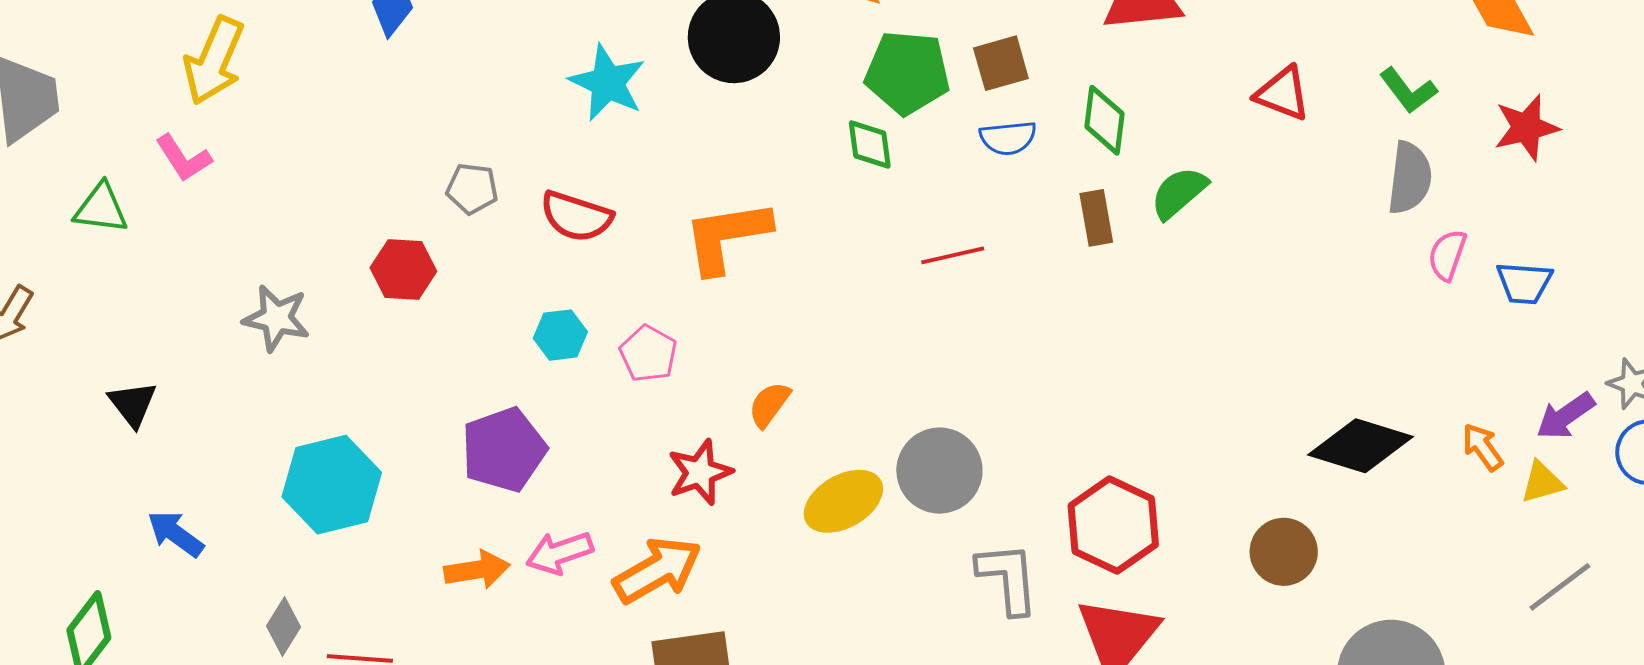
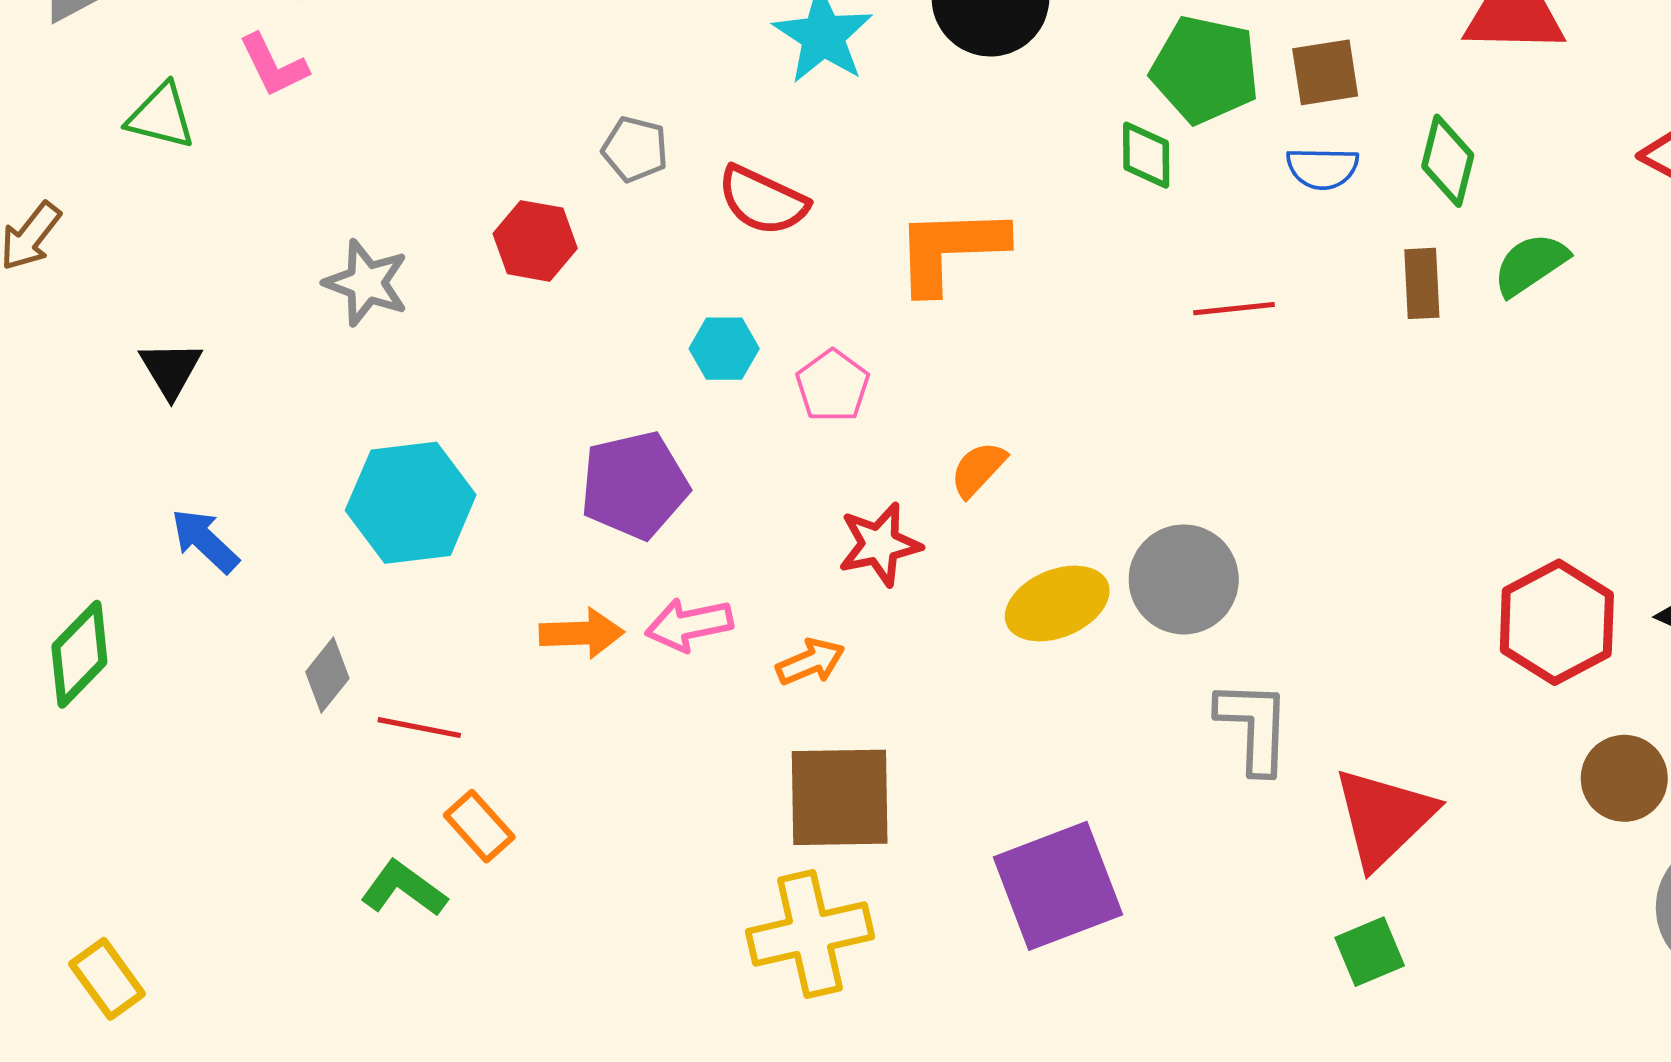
red hexagon: (1113, 525) -> (1557, 622), moved
brown circle: (1284, 552) -> (1624, 778), moved
orange arrow: (657, 570) -> (810, 662), size x0.6

